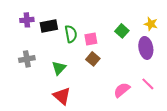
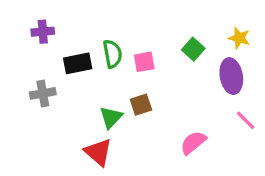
black rectangle: (49, 26) -> (78, 63), moved
brown square: (93, 59) -> (141, 105), moved, turned 32
green triangle: (59, 68) -> (111, 117), moved
pink line: (148, 84) -> (246, 120), moved

